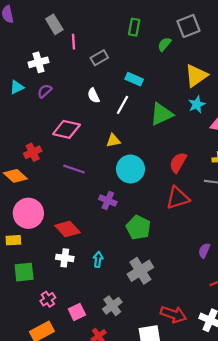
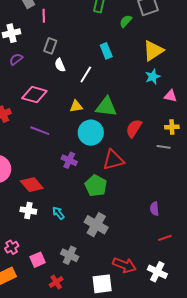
gray rectangle: (99, 58) -> (50, 46), moved, turned -42
cyan rectangle: (134, 79) -> (106, 51), moved, turned 42
green triangle: (161, 114) -> (106, 107), moved, turned 30
red triangle: (178, 198) -> (113, 160), moved
purple semicircle: (204, 251) -> (154, 209), turned -32
cyan arrow: (98, 259) -> (58, 213), turned -48
gray cross: (140, 271) -> (96, 225), turned -30
gray cross: (112, 306) -> (70, 255), turned -30

